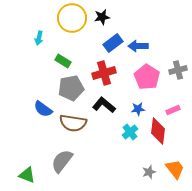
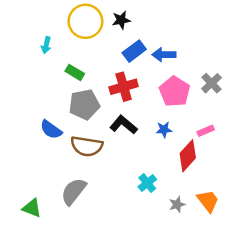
gray cross: (178, 70) -> (212, 83), turned -30
red diamond: (158, 131) -> (188, 156), turned 36
cyan cross: (130, 132) -> (147, 183), moved

